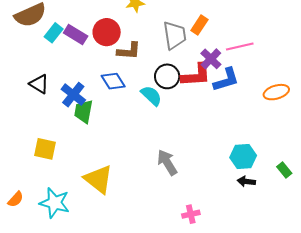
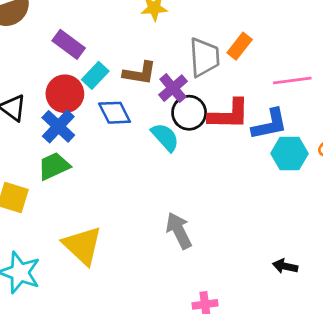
red circle: (107, 32) -> (65, 94), moved
cyan rectangle: (54, 33) -> (95, 75), moved
purple cross: (211, 59) -> (173, 88), moved
green trapezoid: (84, 111) -> (54, 166), moved, turned 50
cyan hexagon: (243, 157) -> (290, 153), moved

